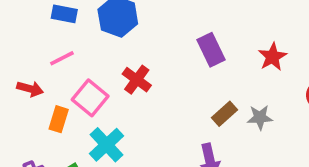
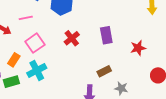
red cross: (137, 80) -> (72, 38), moved
gray star: (260, 117) -> (121, 88), moved
orange rectangle: (59, 119) -> (14, 60), moved

